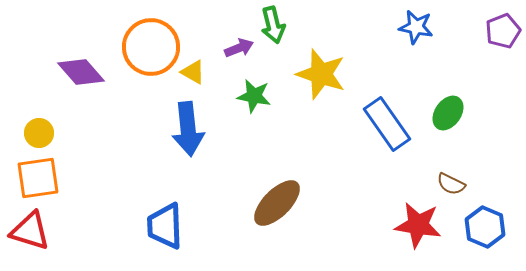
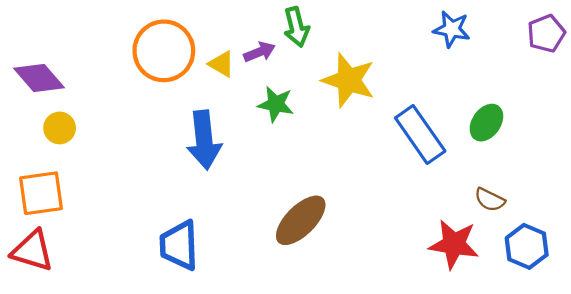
purple diamond: (81, 72) -> (39, 78), moved
yellow triangle: (193, 72) -> (221, 64), moved
yellow circle: (39, 133) -> (60, 128), moved

